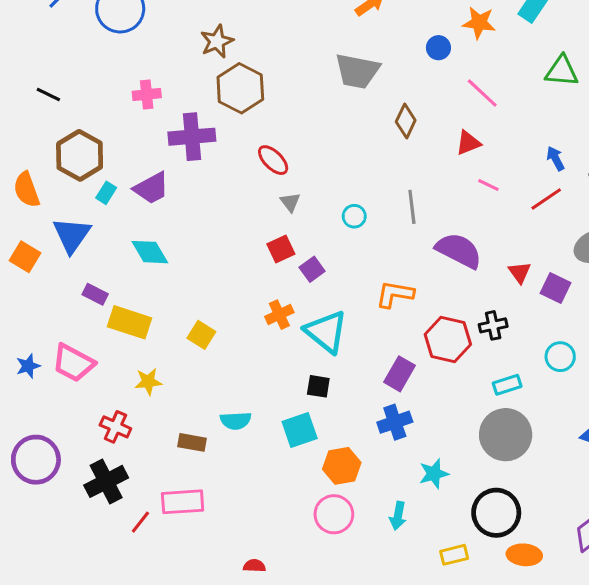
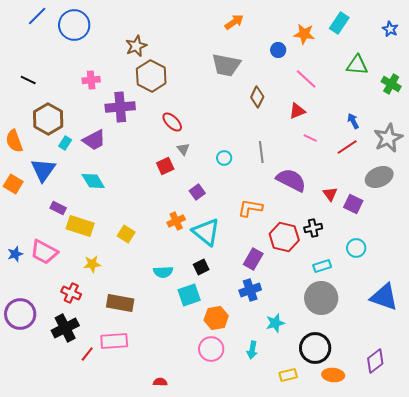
red square: (281, 249) -> (165, 166), moved
black square: (318, 386) -> (201, 267), turned -35
cyan semicircle: (236, 421) -> (163, 272), moved
brown rectangle: (192, 442) -> (120, 303), size x1.5

